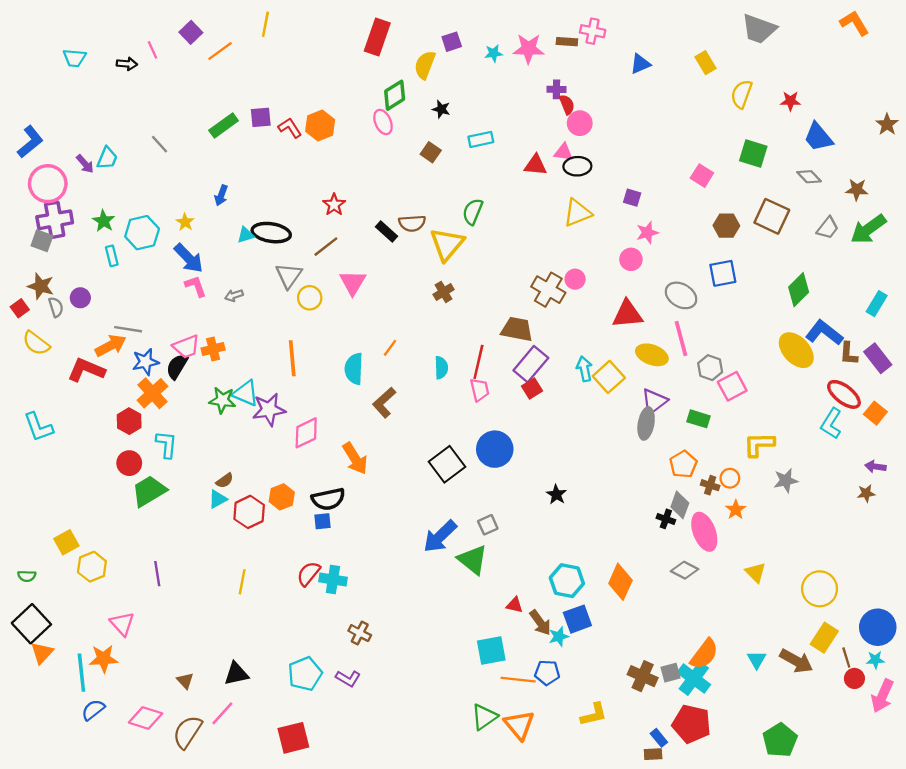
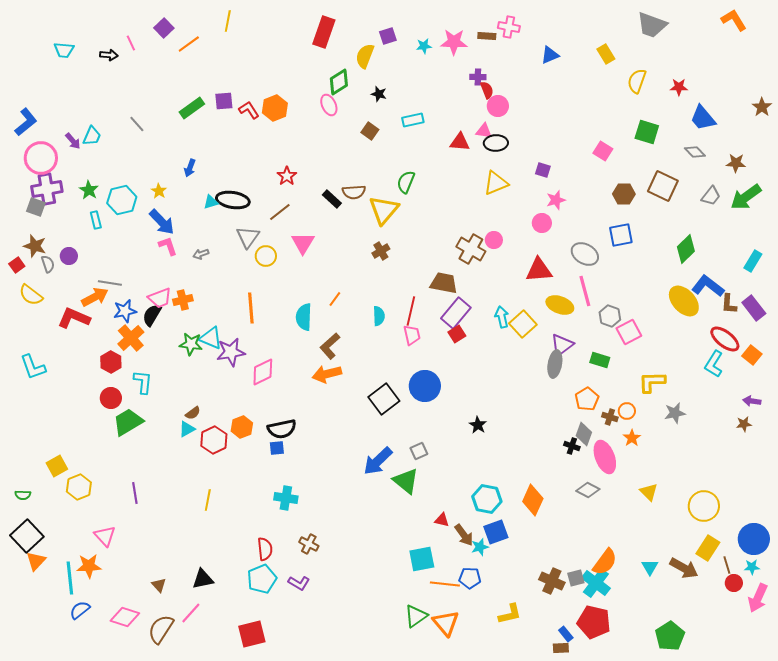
orange arrow: (355, 458) -> (327, 374), moved, turned 108
red semicircle: (308, 574) -> (265, 549), moved, turned 135

